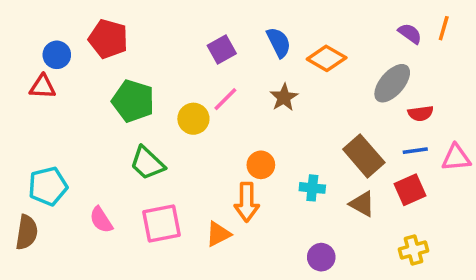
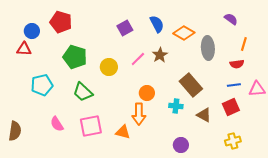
orange line: (444, 28) -> (244, 44), moved
gray ellipse: (392, 83) -> (208, 48), moved, turned -45
pink line: (225, 99) -> (138, 59), moved
brown rectangle: (364, 156) -> (191, 85), moved
cyan pentagon: (48, 186) -> (42, 85), moved
orange triangle: (218, 234) -> (123, 132), turned 42

